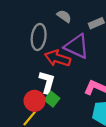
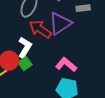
purple triangle: (77, 46) -> (60, 24), turned 45

